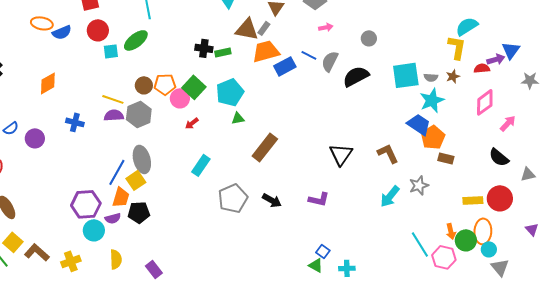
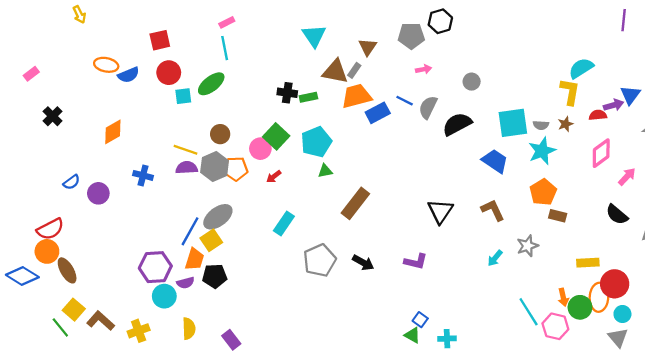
orange pentagon: (165, 84) -> (236, 169), moved
blue trapezoid: (419, 124) -> (495, 161), moved
gray ellipse: (142, 159) -> (218, 217), turned 68
cyan arrow: (390, 196) -> (495, 258), size x0.7
red circle: (500, 198) -> (615, 284), moved
cyan circle: (489, 249) -> (622, 314), moved

